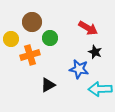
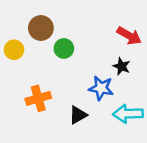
red arrow: (88, 28) -> (129, 36), moved
orange cross: (30, 55) -> (38, 98), moved
black triangle: (48, 85) -> (78, 115), moved

